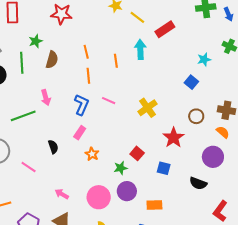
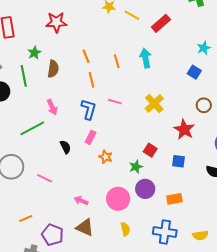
cyan arrow: (140, 49) -> (146, 58), moved
black semicircle: (53, 147) -> (65, 147), moved

